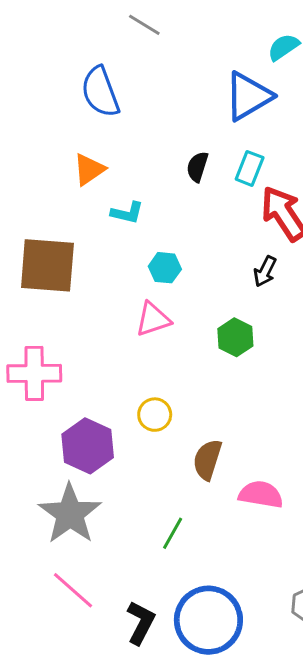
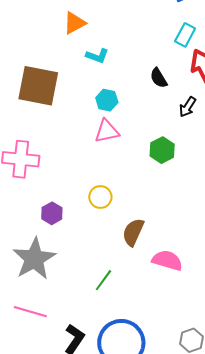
black semicircle: (197, 167) -> (159, 78), moved, turned -55
cyan hexagon: (165, 268) -> (107, 100), moved
purple hexagon: (88, 446) -> (52, 213), size x0.6
pink line: (73, 590) -> (30, 312), turned -32

